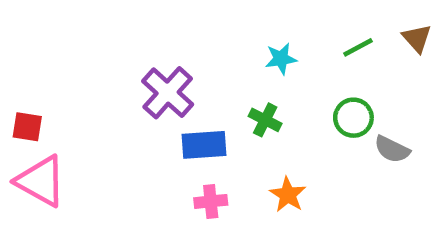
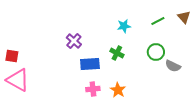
purple cross: (168, 93) -> (74, 41), size x0.7
orange star: (288, 195) -> (118, 90), moved

